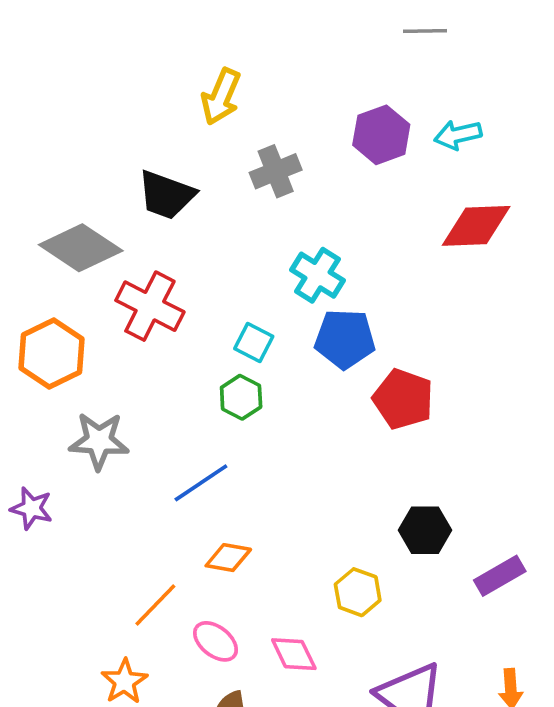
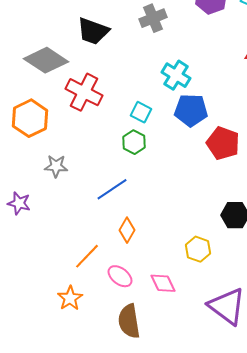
gray star: (99, 441) -> (56, 166), size x0.7
orange diamond: (228, 558) -> (127, 230), turned -70

